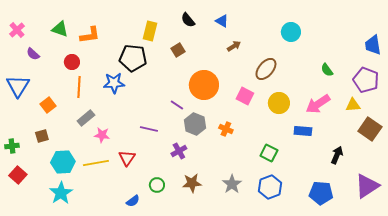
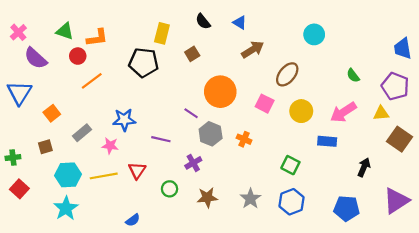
brown arrow: (234, 46) -> (253, 50), size x1.5
purple semicircle: (33, 54) -> (36, 58), size x1.6
red circle: (72, 62) -> (78, 56), moved
blue star: (114, 83) -> (124, 120), moved
orange line: (79, 87) -> (92, 81), moved, turned 50
gray rectangle: (86, 118) -> (82, 133), moved
green circle: (157, 185) -> (170, 189), moved
blue semicircle: (133, 201) -> (133, 220), moved

